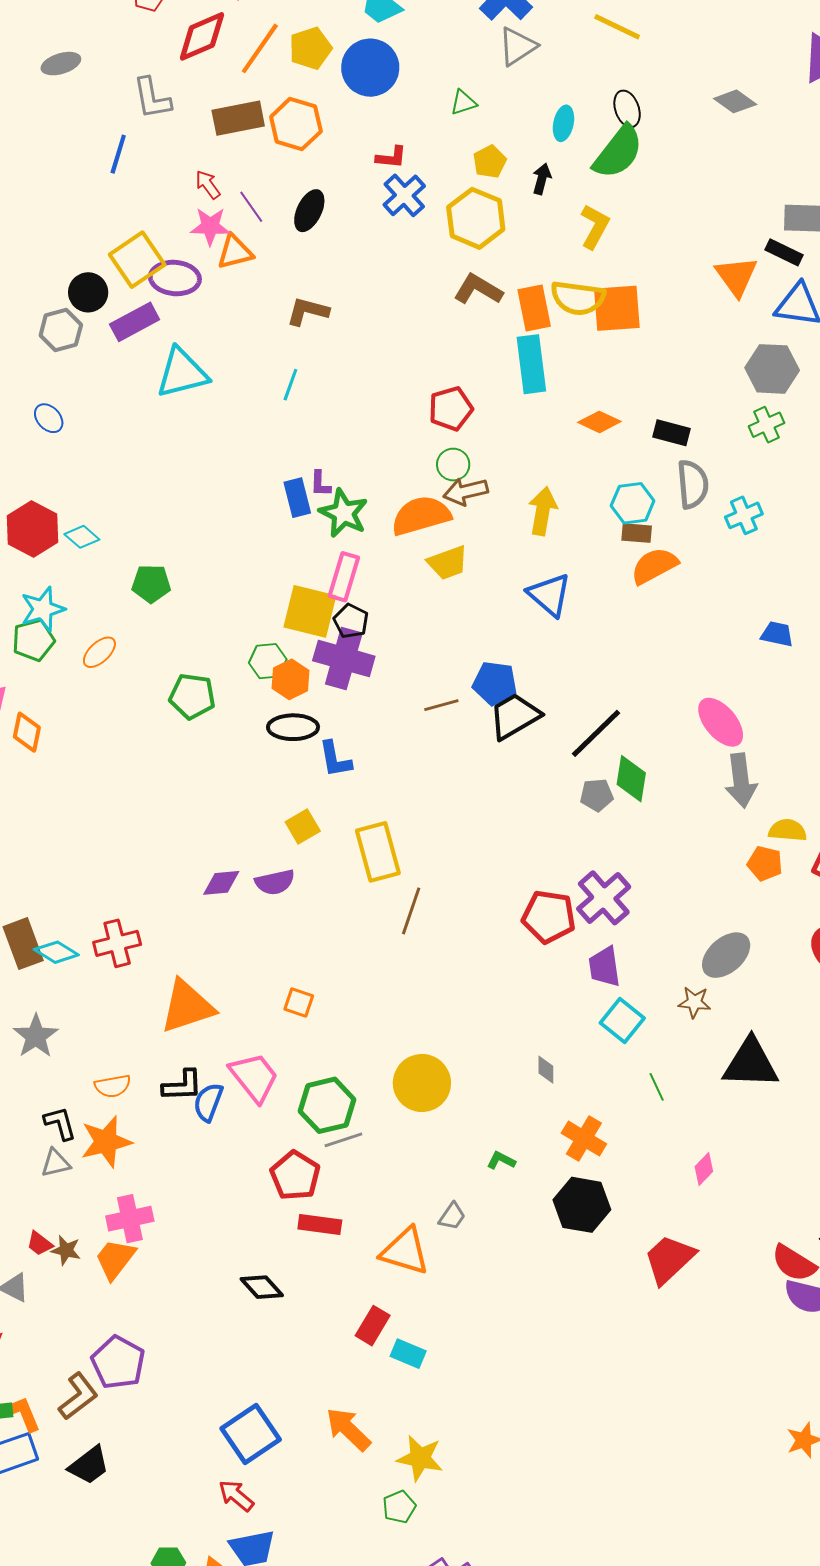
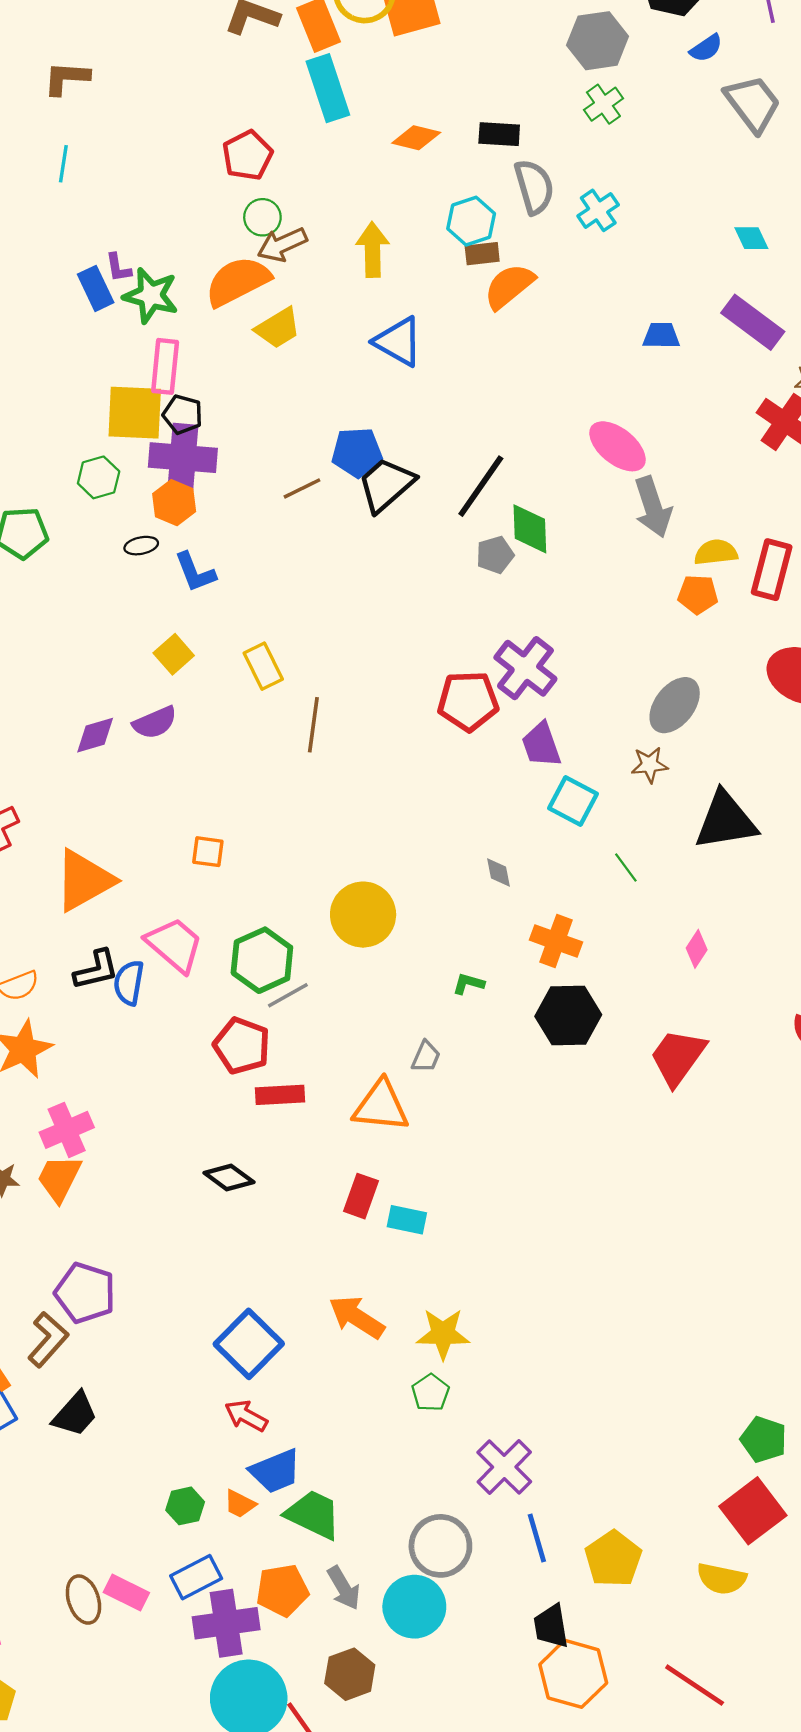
orange hexagon: (290, 679) -> (174, 503), moved
black ellipse: (293, 727) -> (141, 546), size x0.6
yellow rectangle: (378, 852) -> (263, 666), size x0.7

